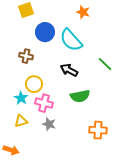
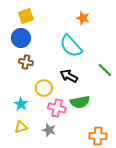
blue circle: (45, 32) -> (21, 38), moved
yellow circle: (34, 84) -> (44, 88), moved
pink cross: (44, 103) -> (57, 108), moved

